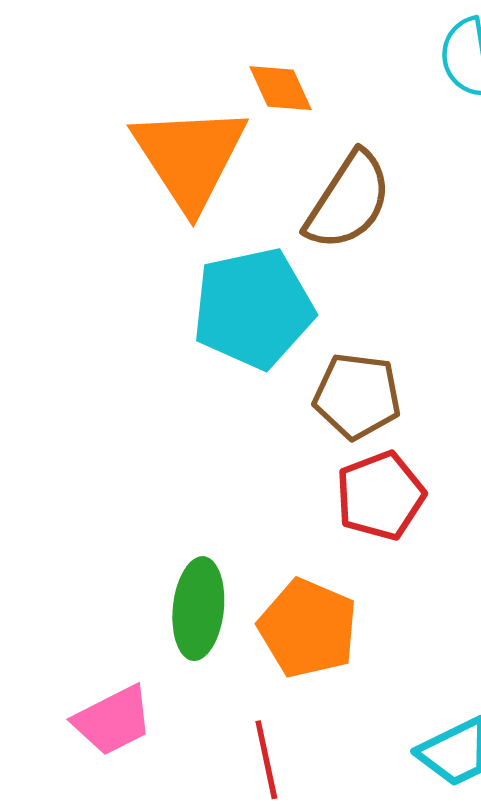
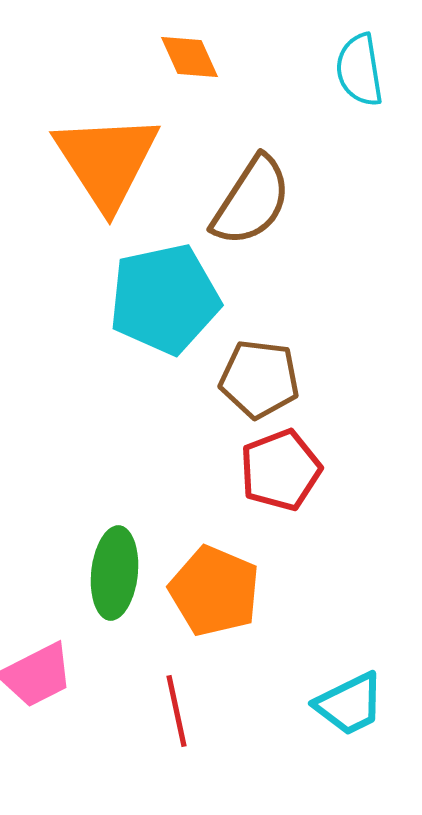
orange diamond: (281, 88) -> (190, 57), moved

